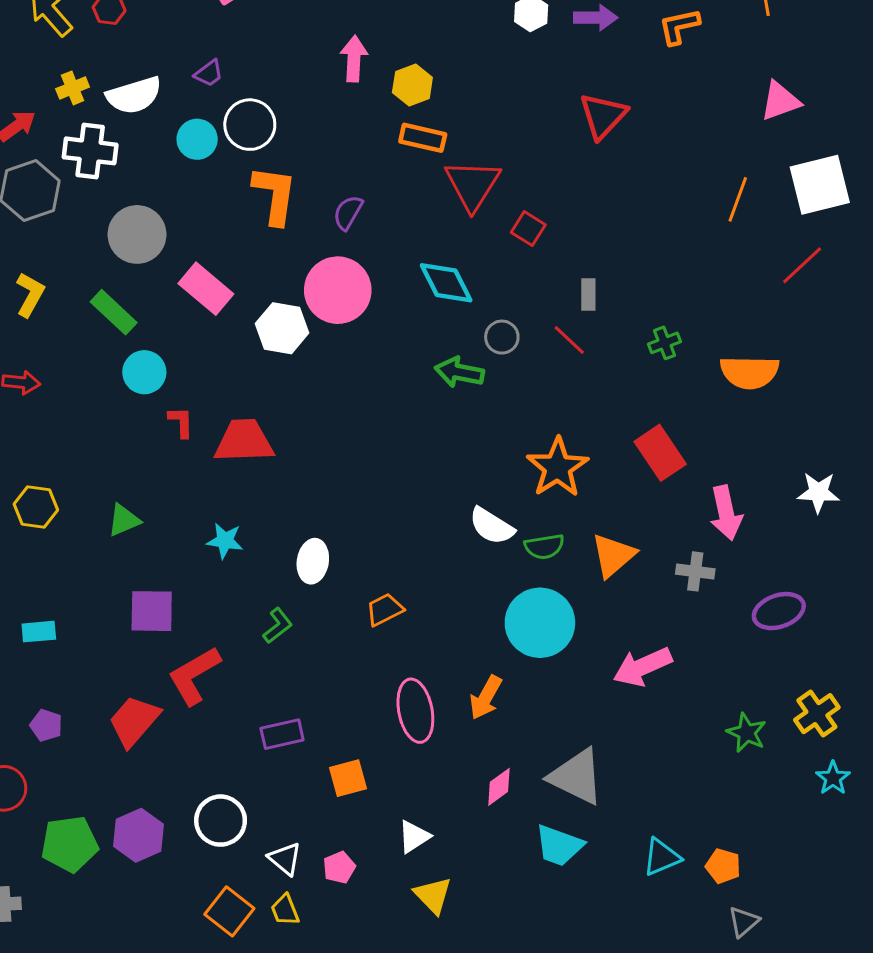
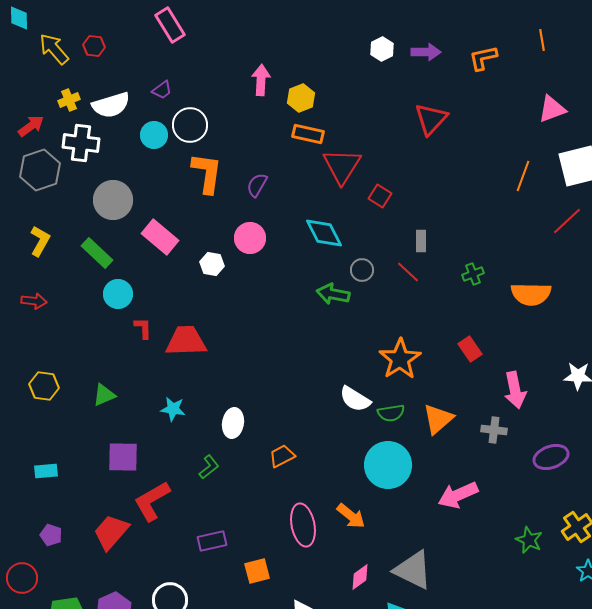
pink circle: (338, 290) -> (250, 238), size x0.7
white hexagon: (282, 328) -> (212, 264), size x0.7
red rectangle: (660, 453) -> (470, 349), size x0.7
orange arrow: (486, 697) -> (351, 516), turned -80

